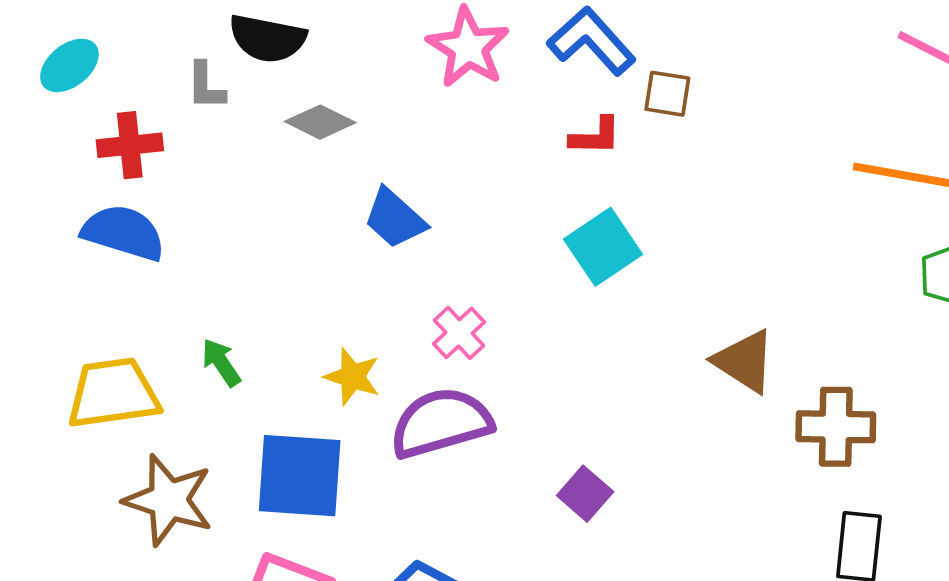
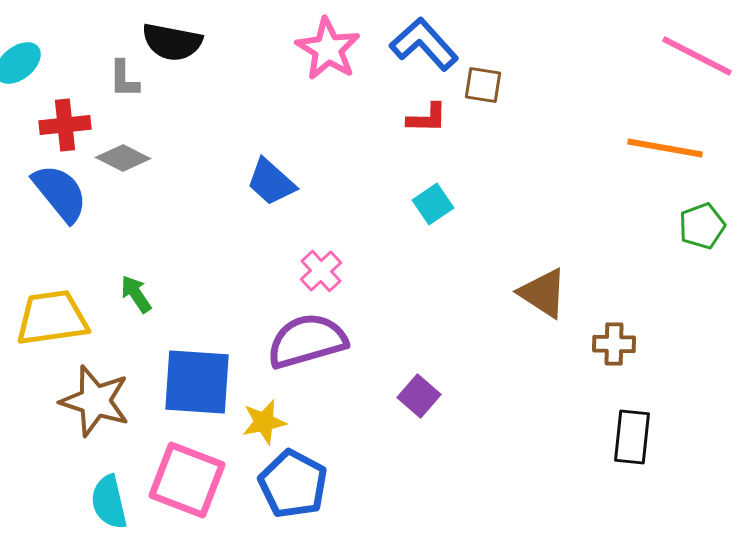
gray diamond: (320, 122) -> (123, 158), moved
blue semicircle: (123, 233) -> (60, 193), turned 34
cyan square: (603, 247) -> (433, 204), size x0.7
yellow star: (352, 377) -> (264, 422), moved, turned -30
brown cross: (836, 427) -> (614, 344), size x0.7

